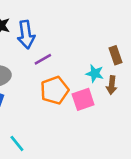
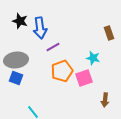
brown rectangle: (115, 55) -> (109, 33), moved
brown arrow: (112, 85) -> (105, 100), moved

